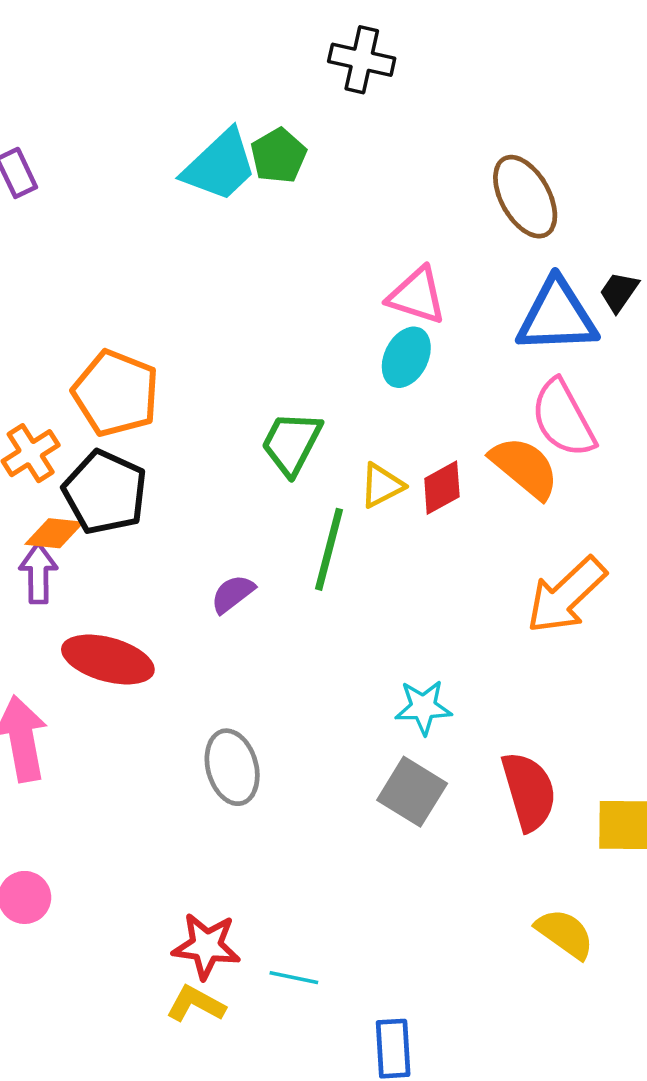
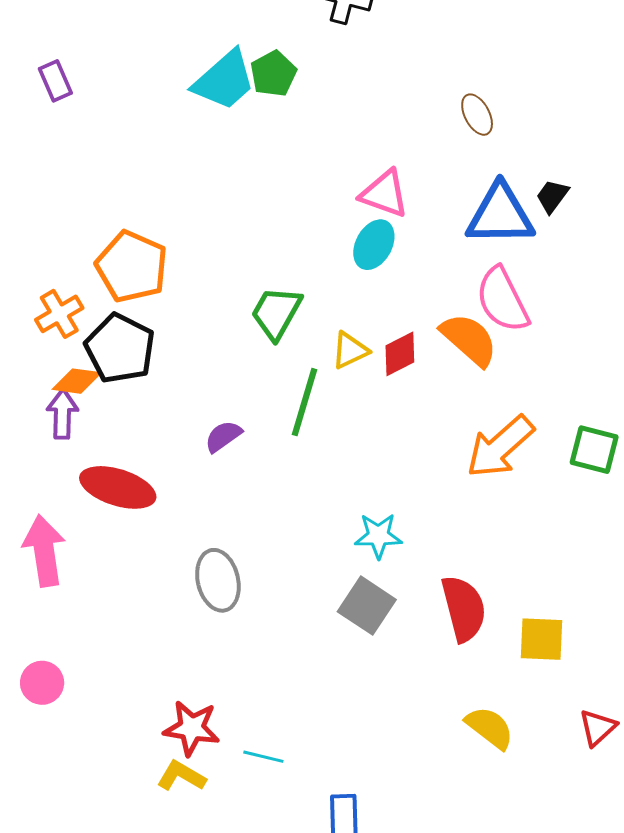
brown ellipse: (525, 197) -> (477, 115), size x0.6

